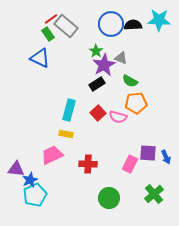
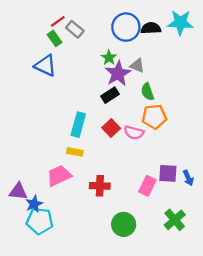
gray rectangle: (66, 26) -> (75, 29), size x0.7
green semicircle: (130, 81) -> (147, 92), turned 42
cyan pentagon: (35, 195) -> (40, 221), turned 30

